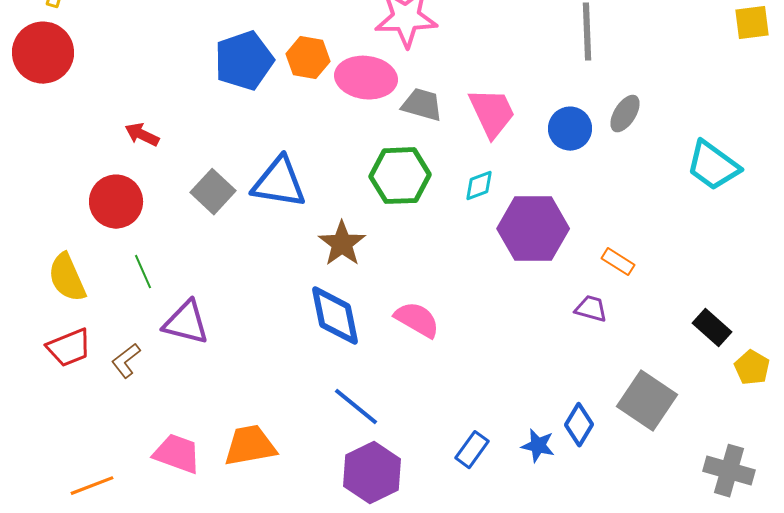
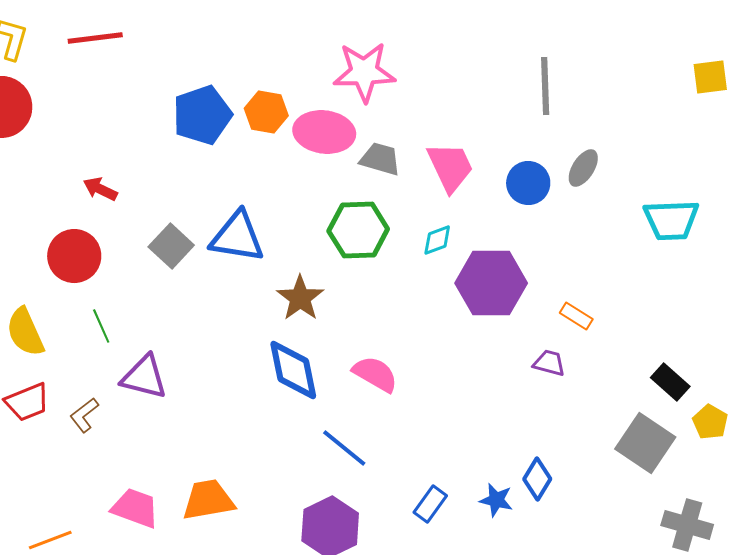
cyan trapezoid: (713, 166) -> (671, 220), turned -38
gray square: (647, 401) -> (645, 443), moved
blue line: (356, 407) -> (344, 448), moved

